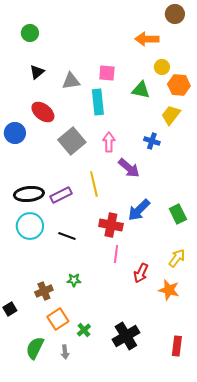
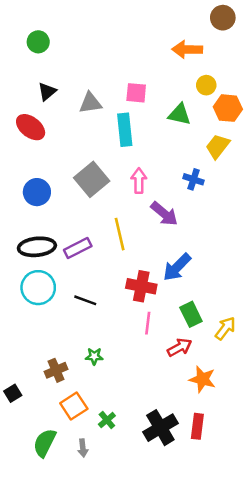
red ellipse: (43, 112) -> (31, 127), moved
blue circle: (15, 133) -> (37, 192), moved
green rectangle: (178, 214) -> (191, 314), moved
red arrow: (141, 273) -> (180, 347), turned -144
orange star: (169, 290) -> (202, 379), moved
red rectangle: (177, 346) -> (197, 426), moved

